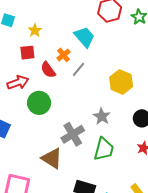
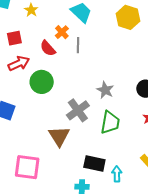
red square: (27, 53) -> (14, 38), moved
gray line: (79, 69) -> (78, 45), turned -35
yellow hexagon: (121, 82) -> (128, 17), moved
brown triangle: (52, 158) -> (59, 136), turned 30

